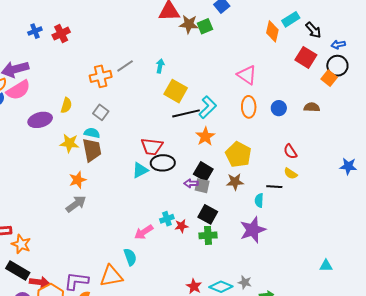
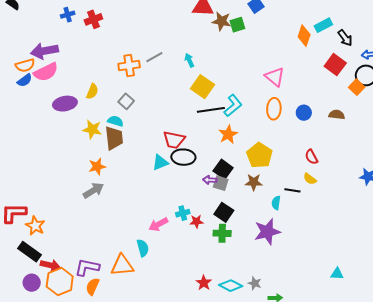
cyan arrow: (160, 66) -> (189, 60), turned -40

